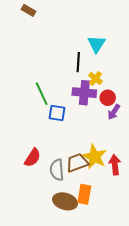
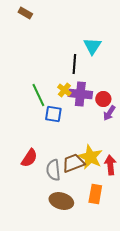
yellow cross: (96, 78) -> (64, 90), moved
orange rectangle: (84, 194) -> (95, 194), moved

